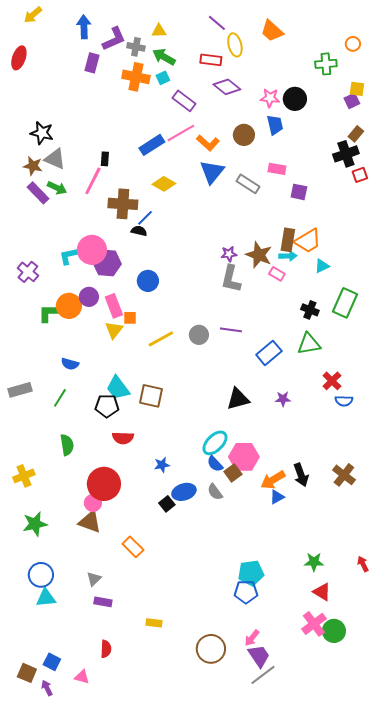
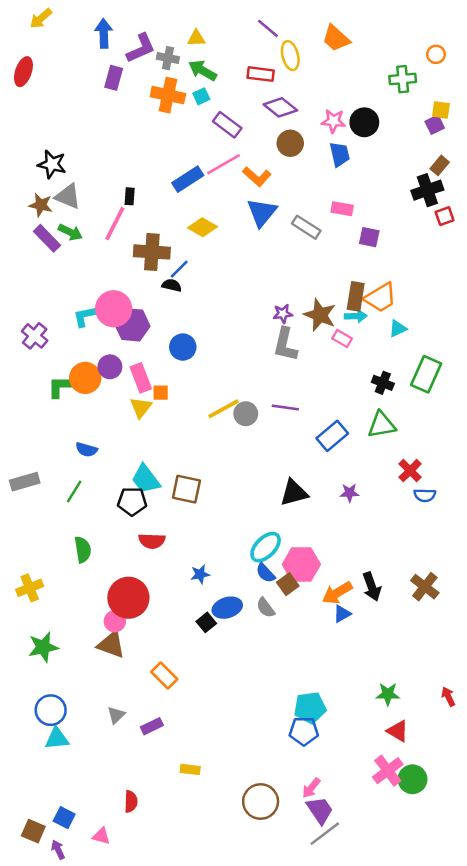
brown circle: (244, 135) -> (290, 143), moved
yellow line: (161, 339) -> (224, 409), moved
purple rectangle: (103, 602) -> (152, 726), moved, turned -36

